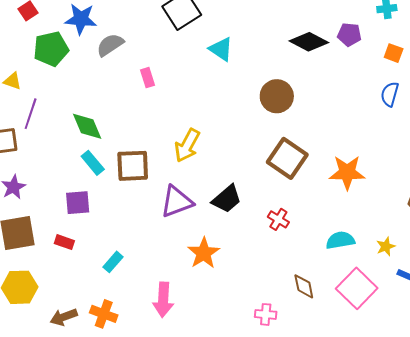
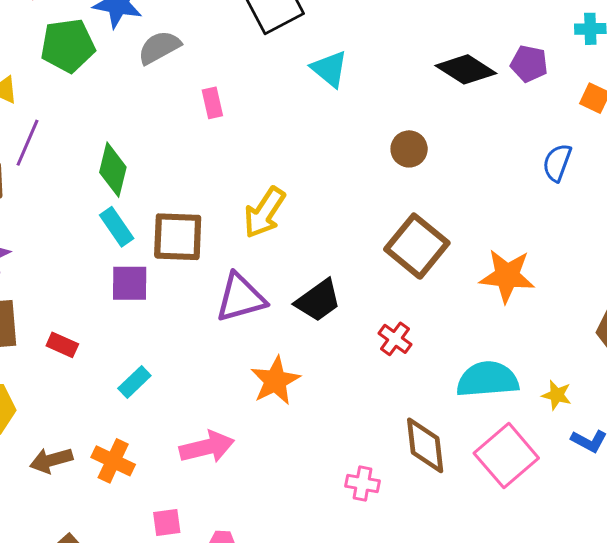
blue semicircle: (390, 94) -> (557, 163), moved
brown circle: (277, 96) -> (409, 149), size x0.7
green diamond: (87, 126) -> (113, 170), turned 32
purple square: (78, 203) -> (130, 283), moved
cyan semicircle: (340, 240) -> (487, 379), size x1.4
yellow star: (386, 246) -> (557, 395), turned 30
brown diamond: (304, 286) -> (425, 445), size x1.4
pink arrow: (163, 300) -> (207, 447), turned -112

